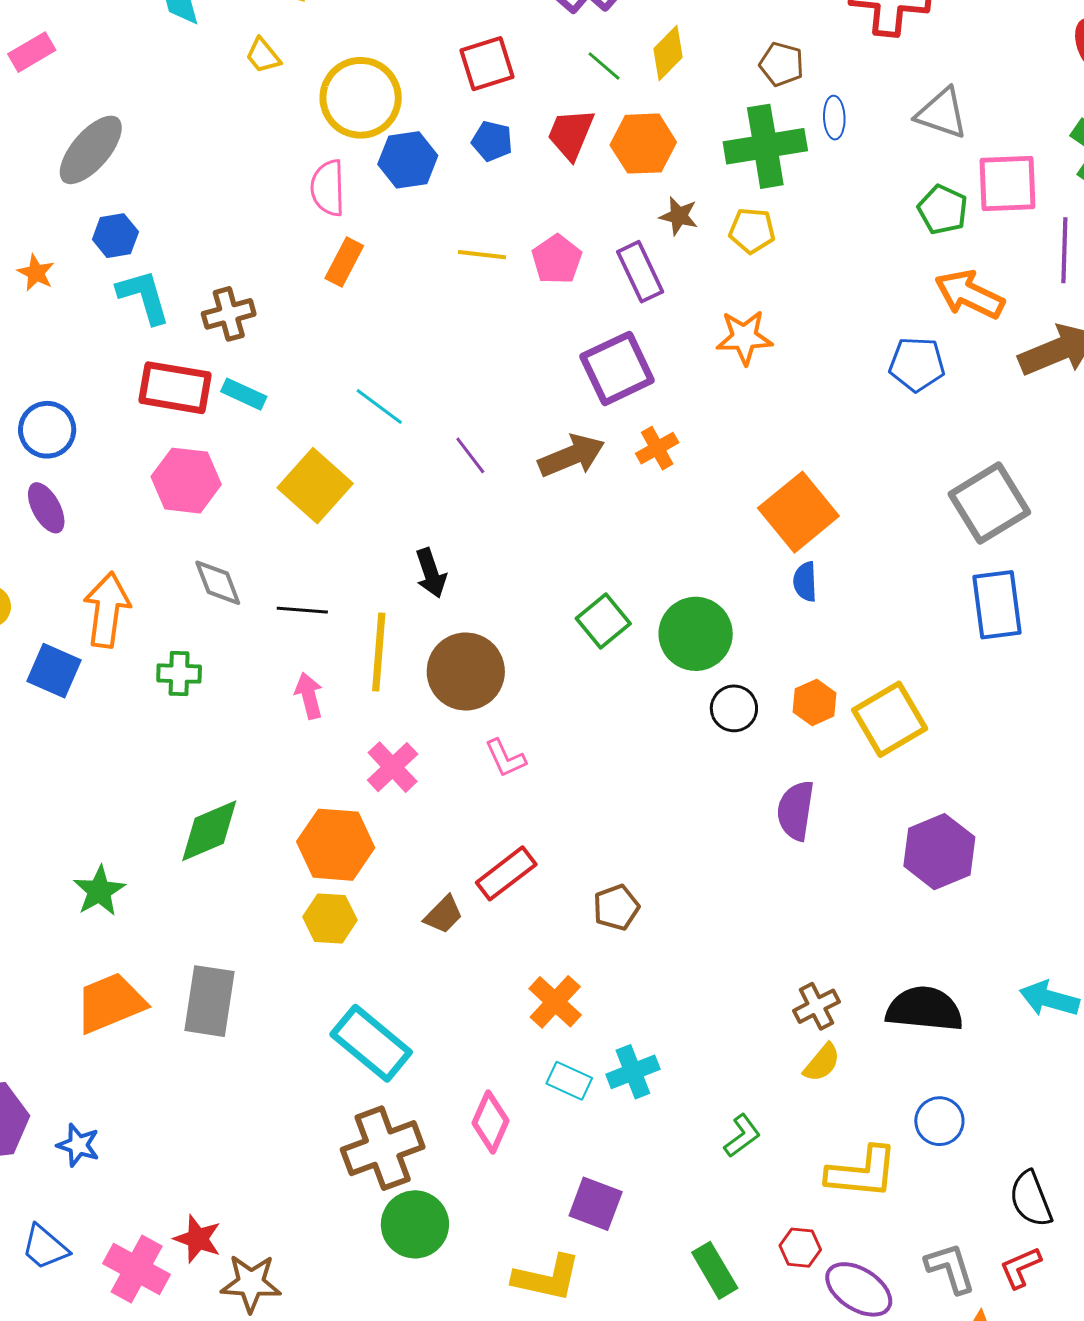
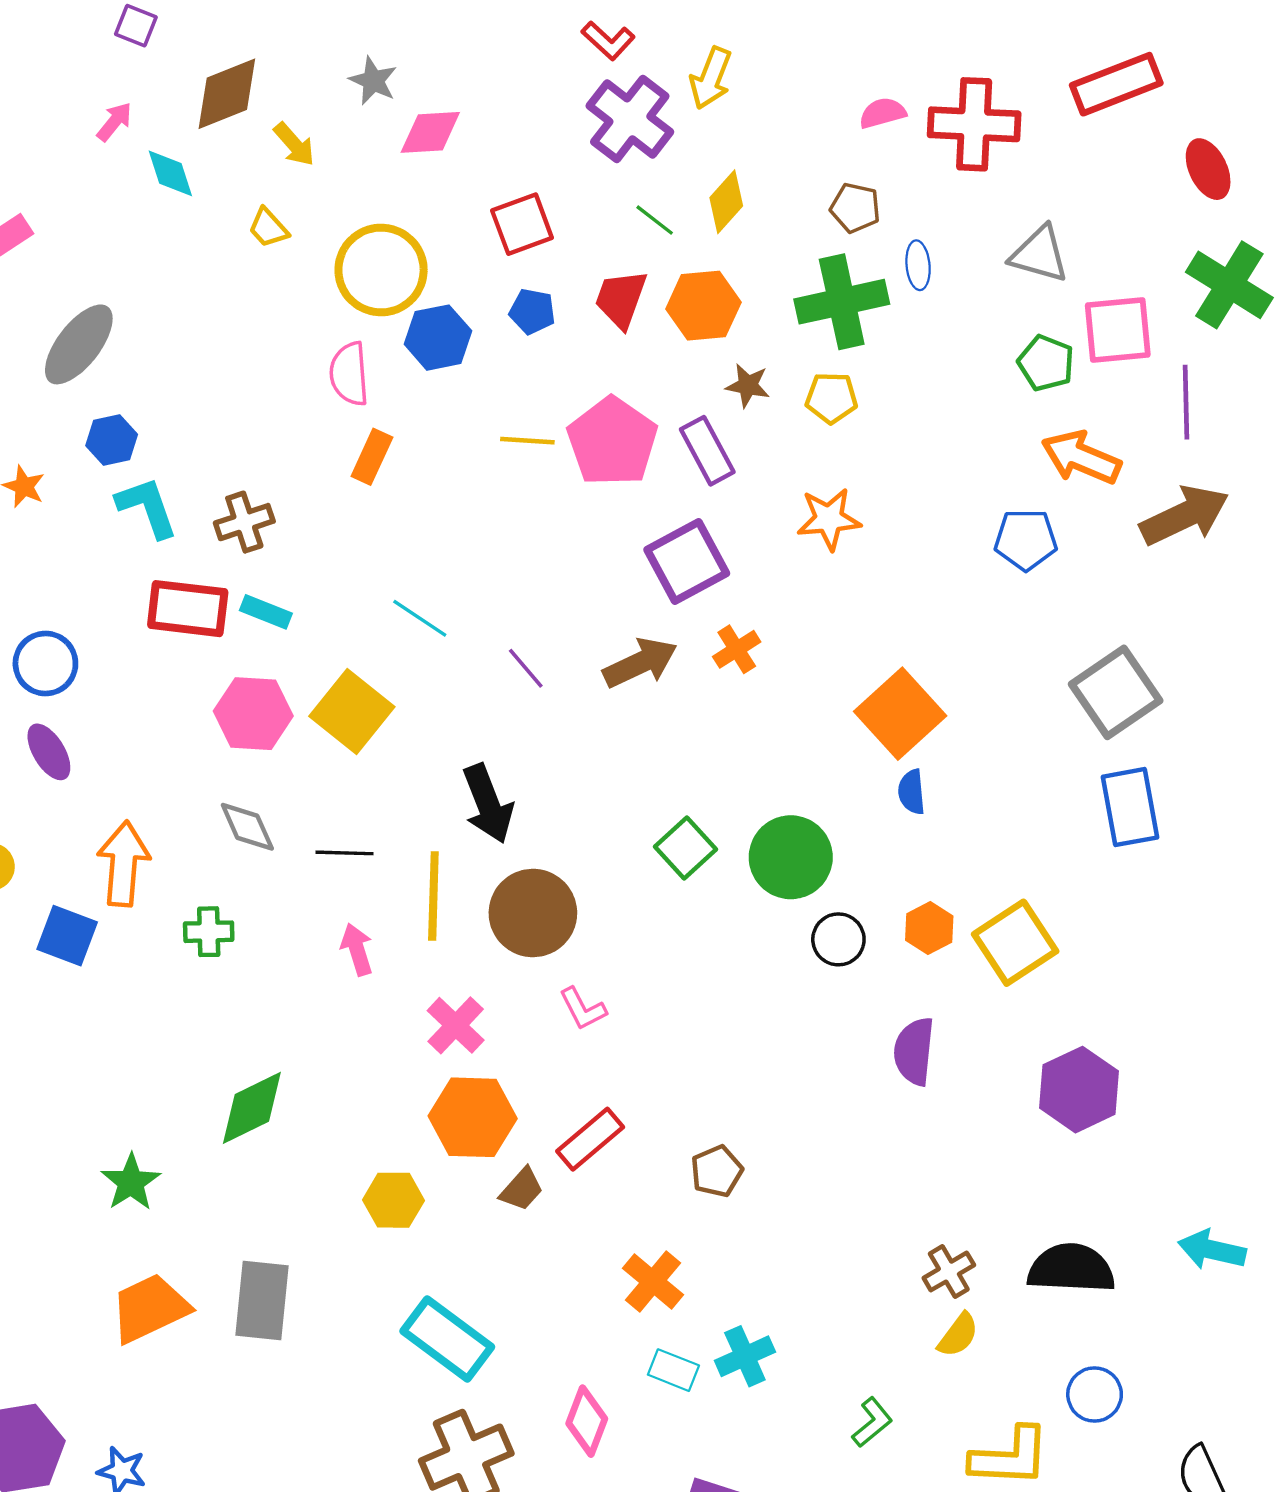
pink pentagon: (557, 259) -> (612, 442), size x1.6
pink hexagon: (186, 481) -> (253, 714), moved
black arrow: (431, 573) -> (488, 804), size x1.4
orange hexagon: (336, 845) -> (473, 1117), moved

